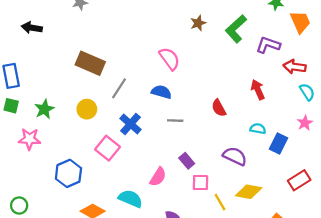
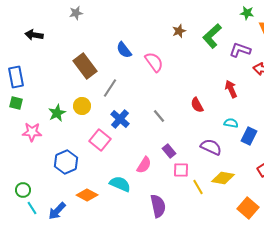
brown rectangle: (90, 63) -> (85, 66), turned 30
blue semicircle: (161, 92) -> (124, 50), moved, turned -144
green star: (44, 109) -> (57, 113), moved
gray line: (175, 121) -> (159, 116), turned 48

